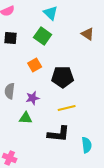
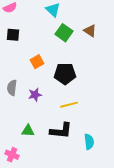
green square: (43, 36) -> (64, 33), moved
green triangle: (26, 118) -> (28, 131), moved

